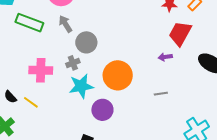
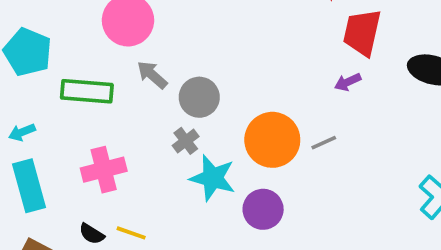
pink cross: (41, 70) -> (104, 170), moved
cyan star: (81, 86) -> (213, 178), turned -30
gray line: (161, 94) -> (324, 143), moved

